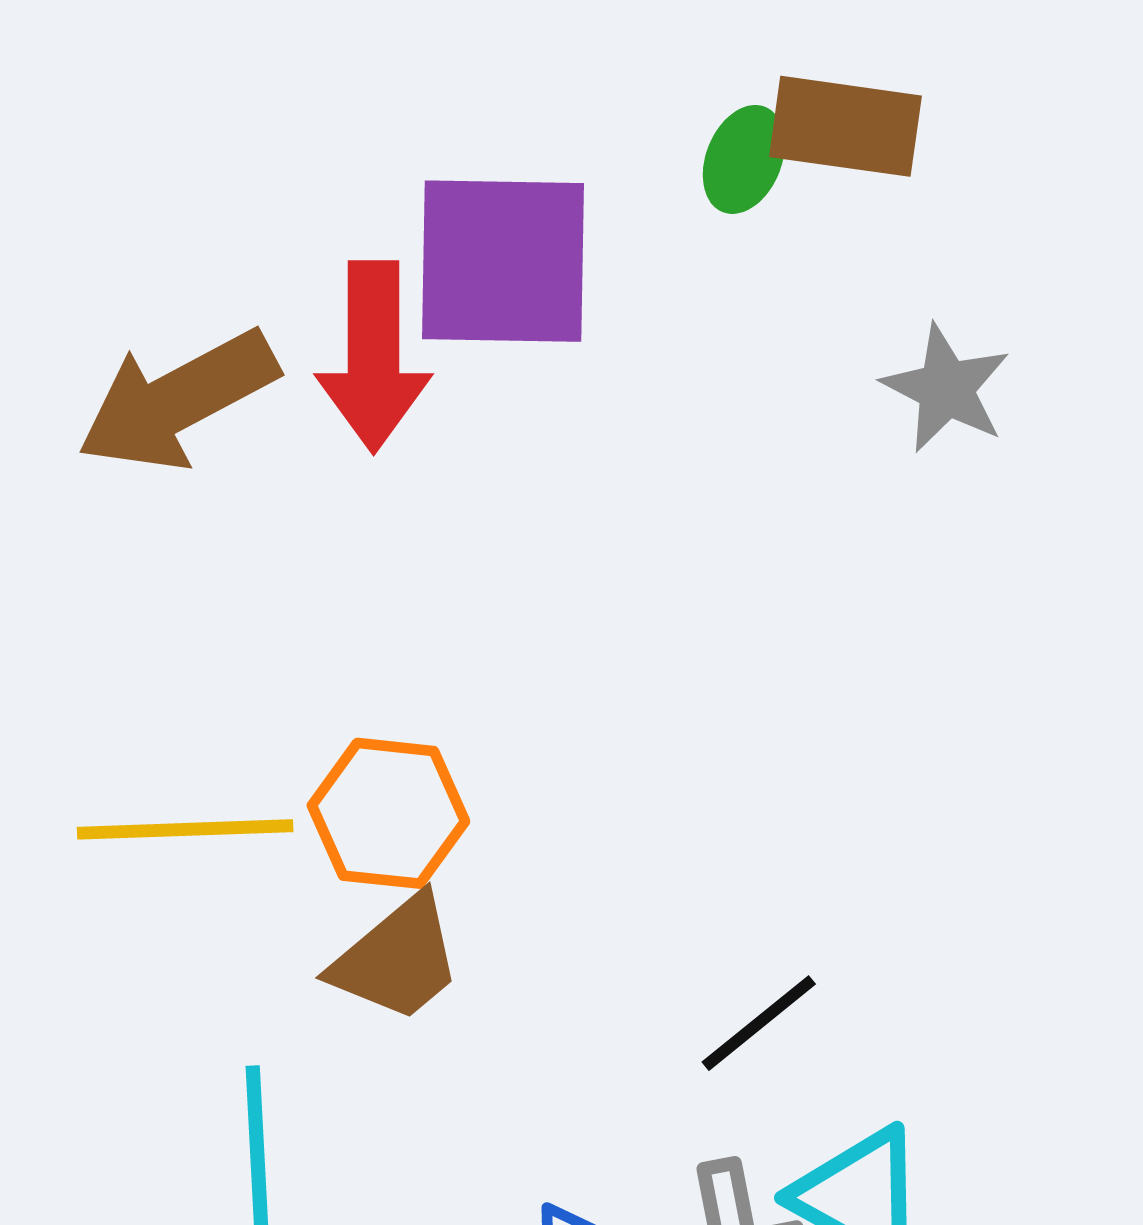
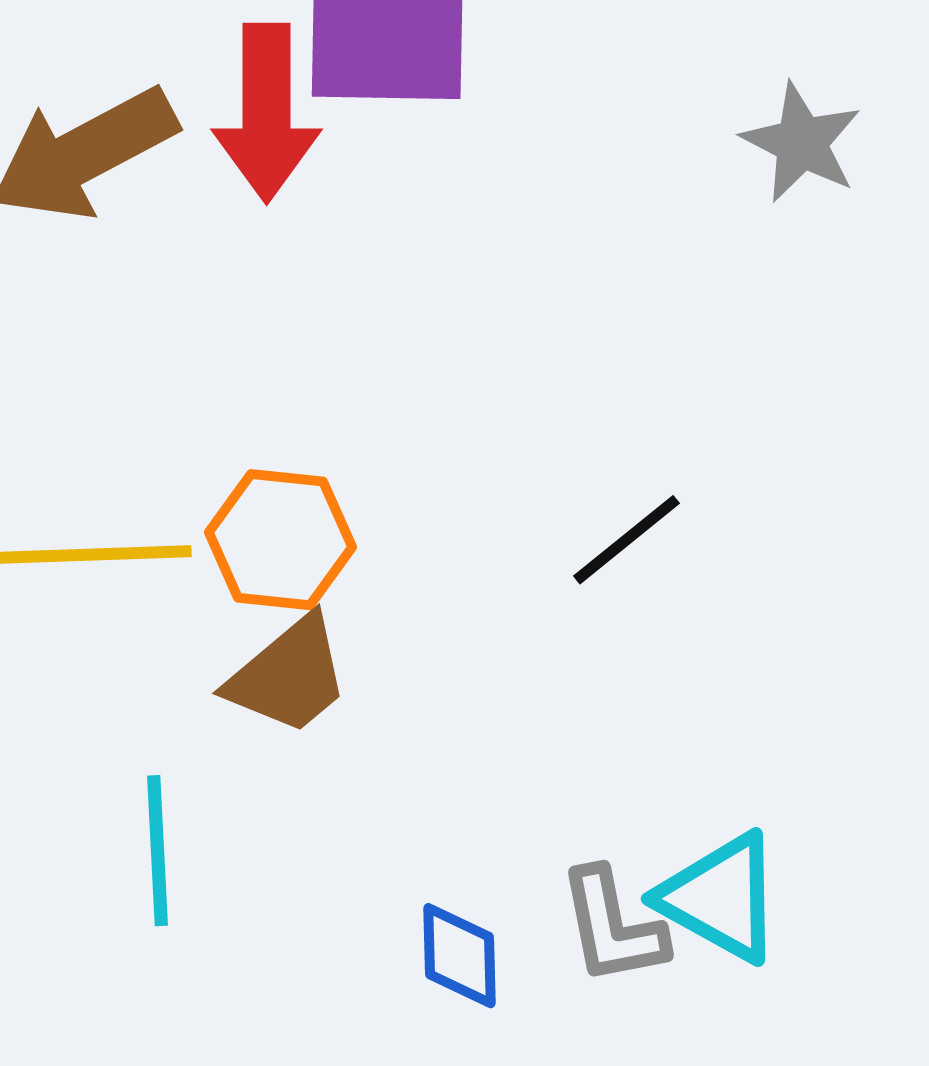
black line: (759, 1023) -> (626, 540), moved

